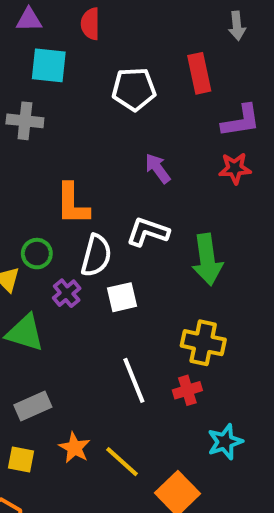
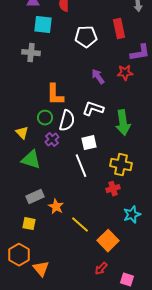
red star: (235, 168) -> (125, 73), moved
green circle: (37, 254) -> (45, 118), moved
white square: (122, 297) -> (89, 143), moved
white line: (134, 380) -> (81, 166), moved
orange star: (74, 448) -> (56, 207), moved

